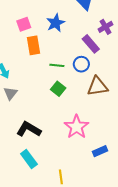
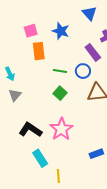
blue star: (56, 23) -> (61, 31), turned -30
pink star: (76, 127) -> (61, 129), moved
cyan rectangle: (29, 159) -> (40, 158), moved

